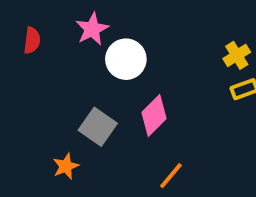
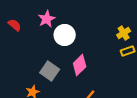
red semicircle: (32, 40) -> (15, 25), turned -56

